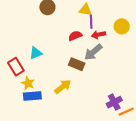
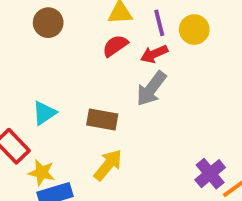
purple line: (91, 22) -> (159, 23), moved
red semicircle: (75, 36) -> (115, 46), moved
brown rectangle: (77, 64) -> (102, 120), moved

